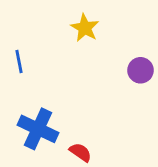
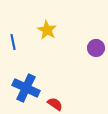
yellow star: (85, 28) -> (47, 30), moved

